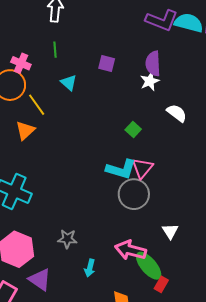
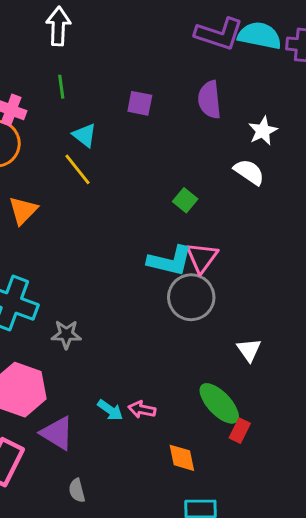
white star: (150, 81) -> (263, 131), moved
yellow line: (37, 105) -> (77, 169), moved
gray star: (67, 239) -> (66, 334), moved
pink arrow: (130, 250) -> (142, 410), moved, size x0.6
cyan arrow: (90, 268) -> (110, 410), moved, turned -66

